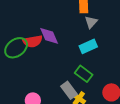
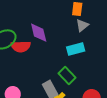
red semicircle: (33, 41) -> (21, 47), moved

